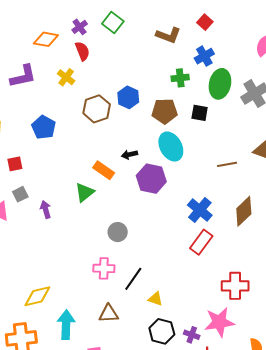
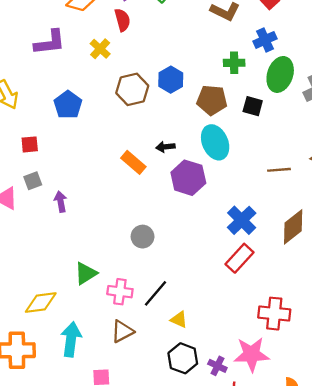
green triangle: (85, 192) -> (86, 273), moved
pink cross: (104, 268) -> (120, 292), moved
brown triangle: (109, 314) -> (122, 331), turned -30

